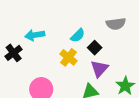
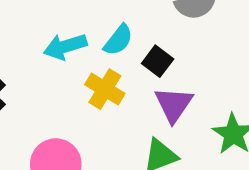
cyan arrow: (35, 35) -> (65, 46), moved

